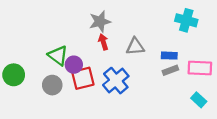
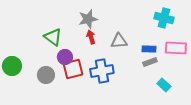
green triangle: (58, 56) -> (53, 37), moved
pink rectangle: (200, 68) -> (176, 48), moved
blue cross: (116, 81) -> (102, 71), turned 30
cyan rectangle: (199, 100) -> (164, 85), moved

